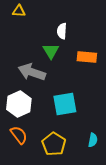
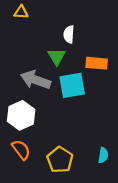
cyan square: (65, 104) -> (72, 85), moved

